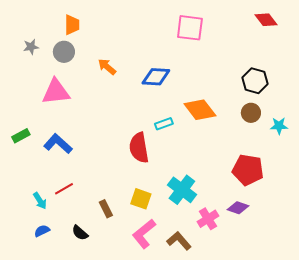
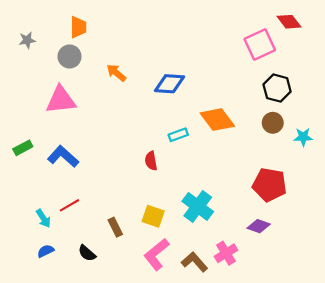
pink square: (190, 28) -> (260, 45), moved, turned -32
gray star: (31, 47) -> (27, 40), moved
red semicircle: (139, 148) -> (151, 161), size x0.6
pink cross: (208, 219) -> (226, 253), moved

